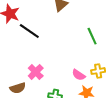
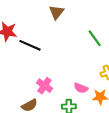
pink semicircle: (79, 75) -> (81, 88), moved

